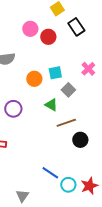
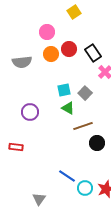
black rectangle: (76, 27) -> (93, 53), moved
red circle: (48, 37) -> (69, 49), moved
cyan square: (55, 73) -> (64, 90), moved
orange circle: (34, 79) -> (51, 54), moved

